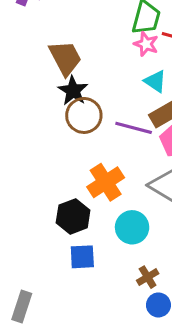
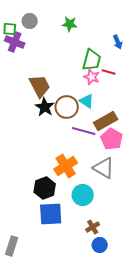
cyan triangle: (155, 81) -> (87, 101), moved
brown circle: (84, 115) -> (67, 107), moved
blue square: (82, 257) -> (51, 214), size x1.4

